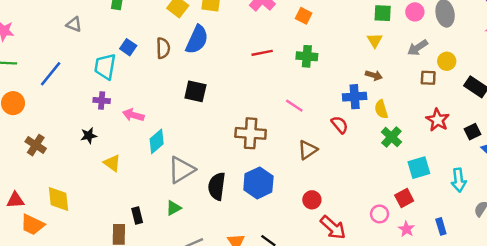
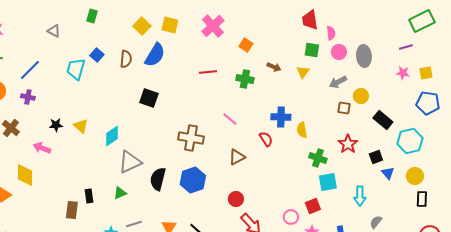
brown arrow: (374, 75) -> (274, 67), moved
purple cross: (102, 101) -> (28, 97), moved
pink arrow: (133, 115) -> (42, 148), moved
green cross: (391, 137) -> (318, 158), moved, turned -30
yellow triangle: (112, 163) -> (81, 126), moved

